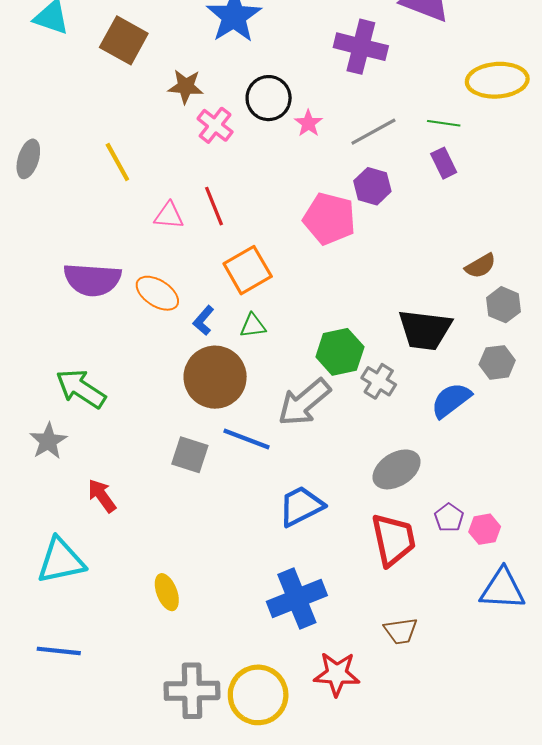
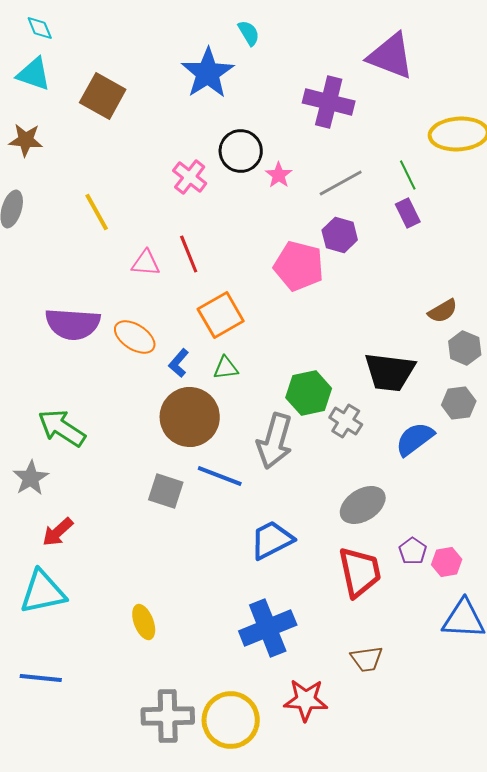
brown star: (186, 87) -> (26, 140), moved
green line: (444, 123) -> (408, 175), turned 56
gray arrow: (304, 402) -> (275, 441), turned -34
red arrow: (102, 496) -> (58, 532), moved, turned -96

